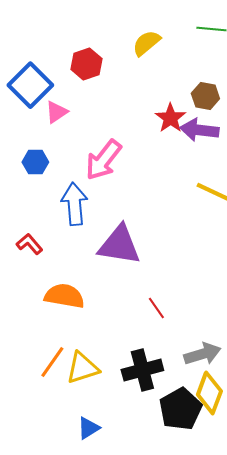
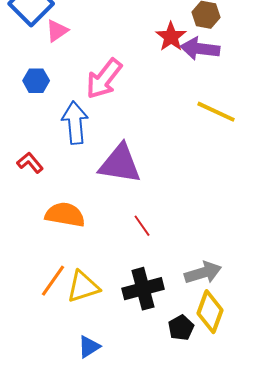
red line: (156, 308) -> (142, 226), moved
black pentagon: (180, 409) -> (181, 328), size x0.6

